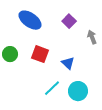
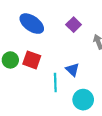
red square: (40, 54) -> (32, 60), moved
cyan line: (52, 88) -> (55, 82), moved, turned -48

